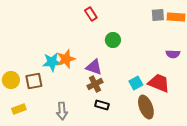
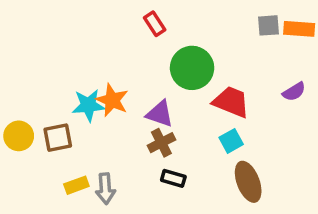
green circle: (113, 40) -> (192, 68), size x1.6
purple semicircle: (173, 54) -> (294, 92), turned -32
orange star: (66, 59) -> (112, 100), turned -30
red trapezoid: (159, 83) -> (231, 102), moved
yellow rectangle: (19, 109) -> (76, 185), moved

